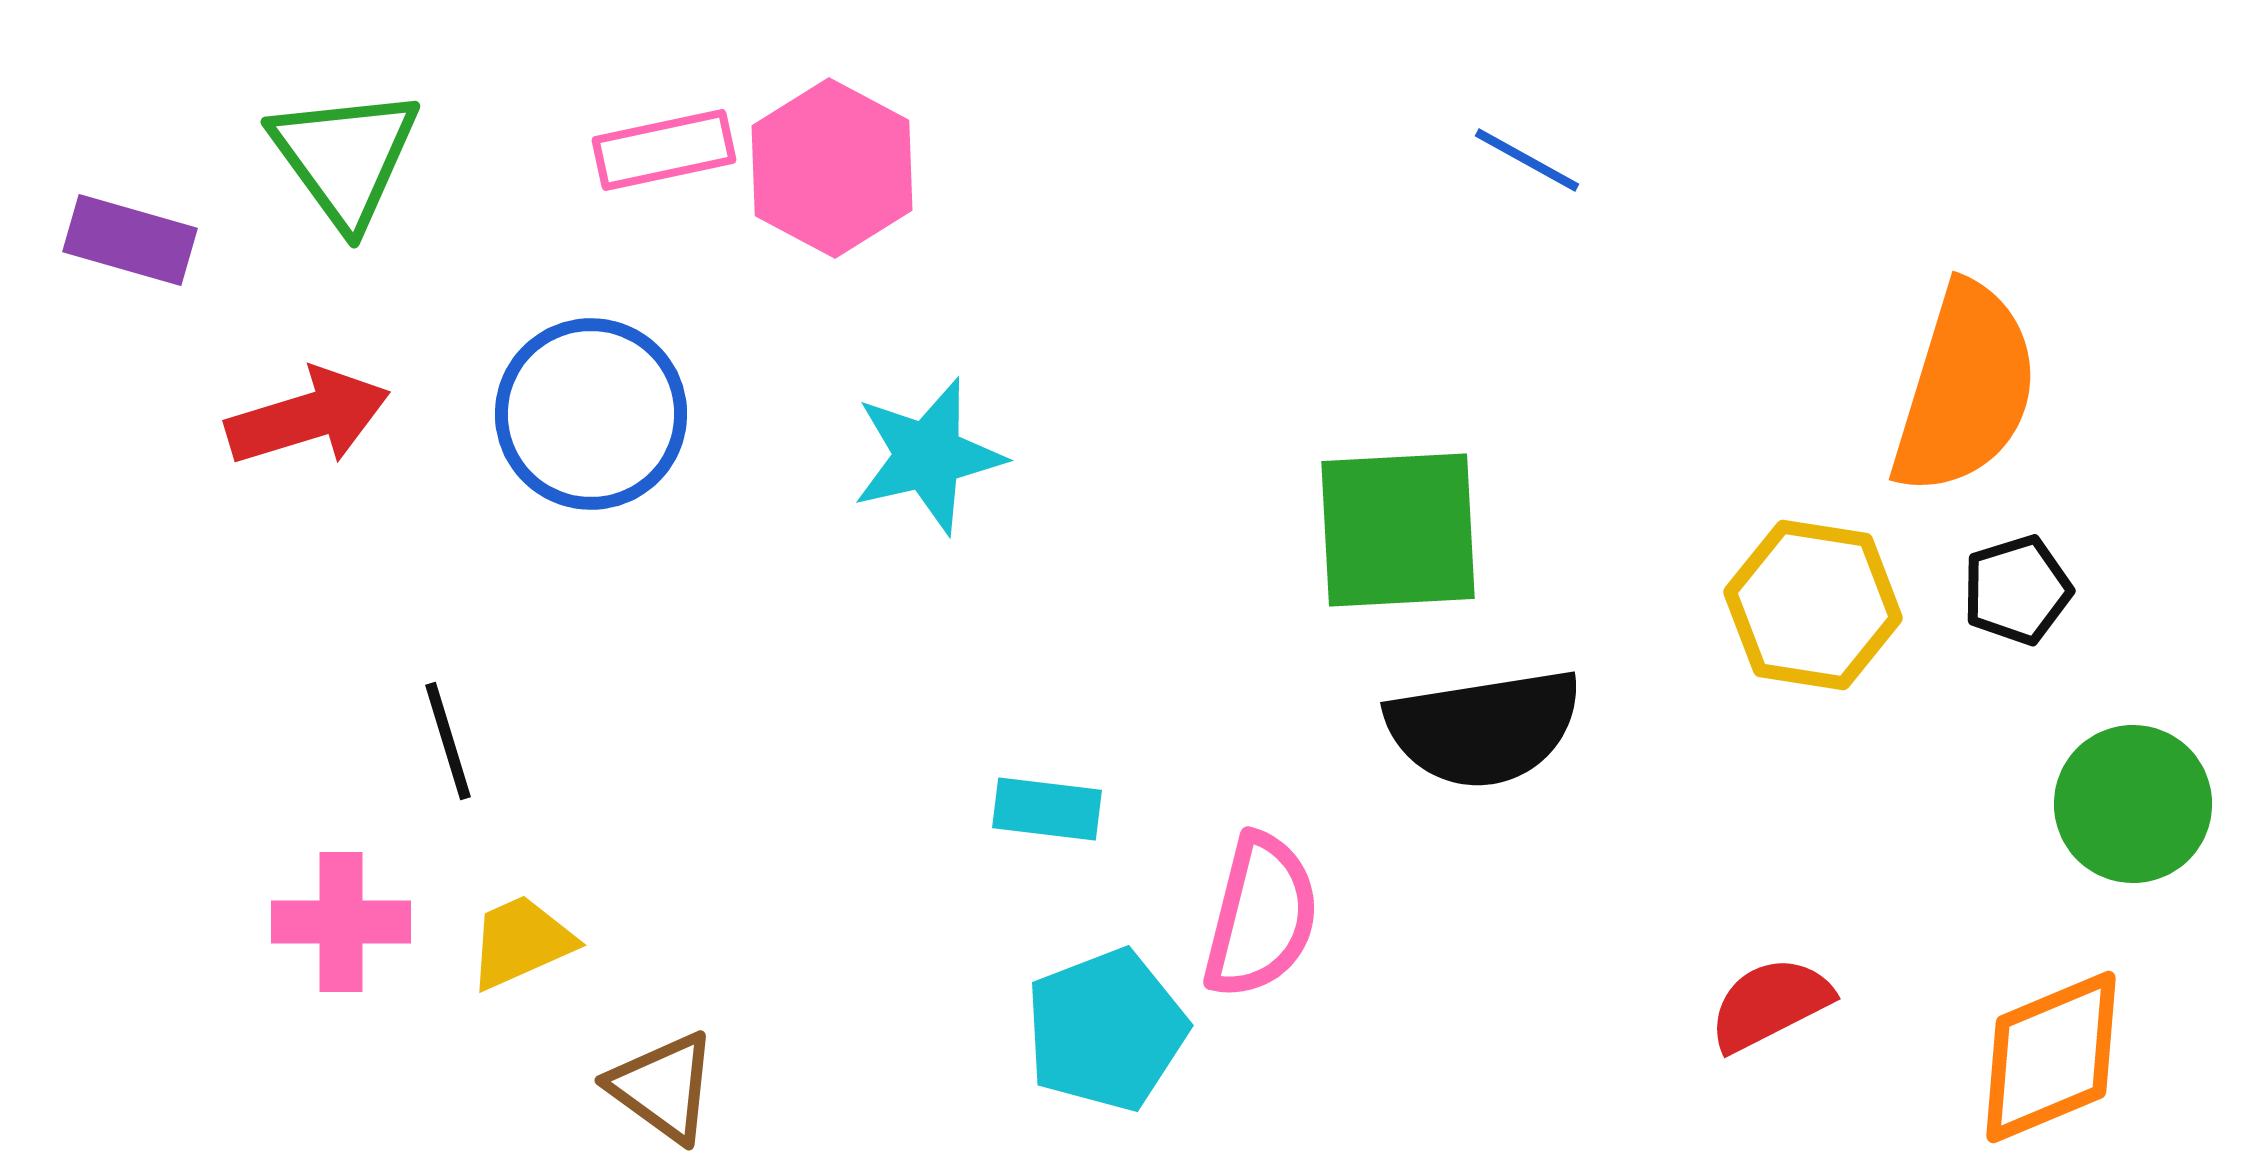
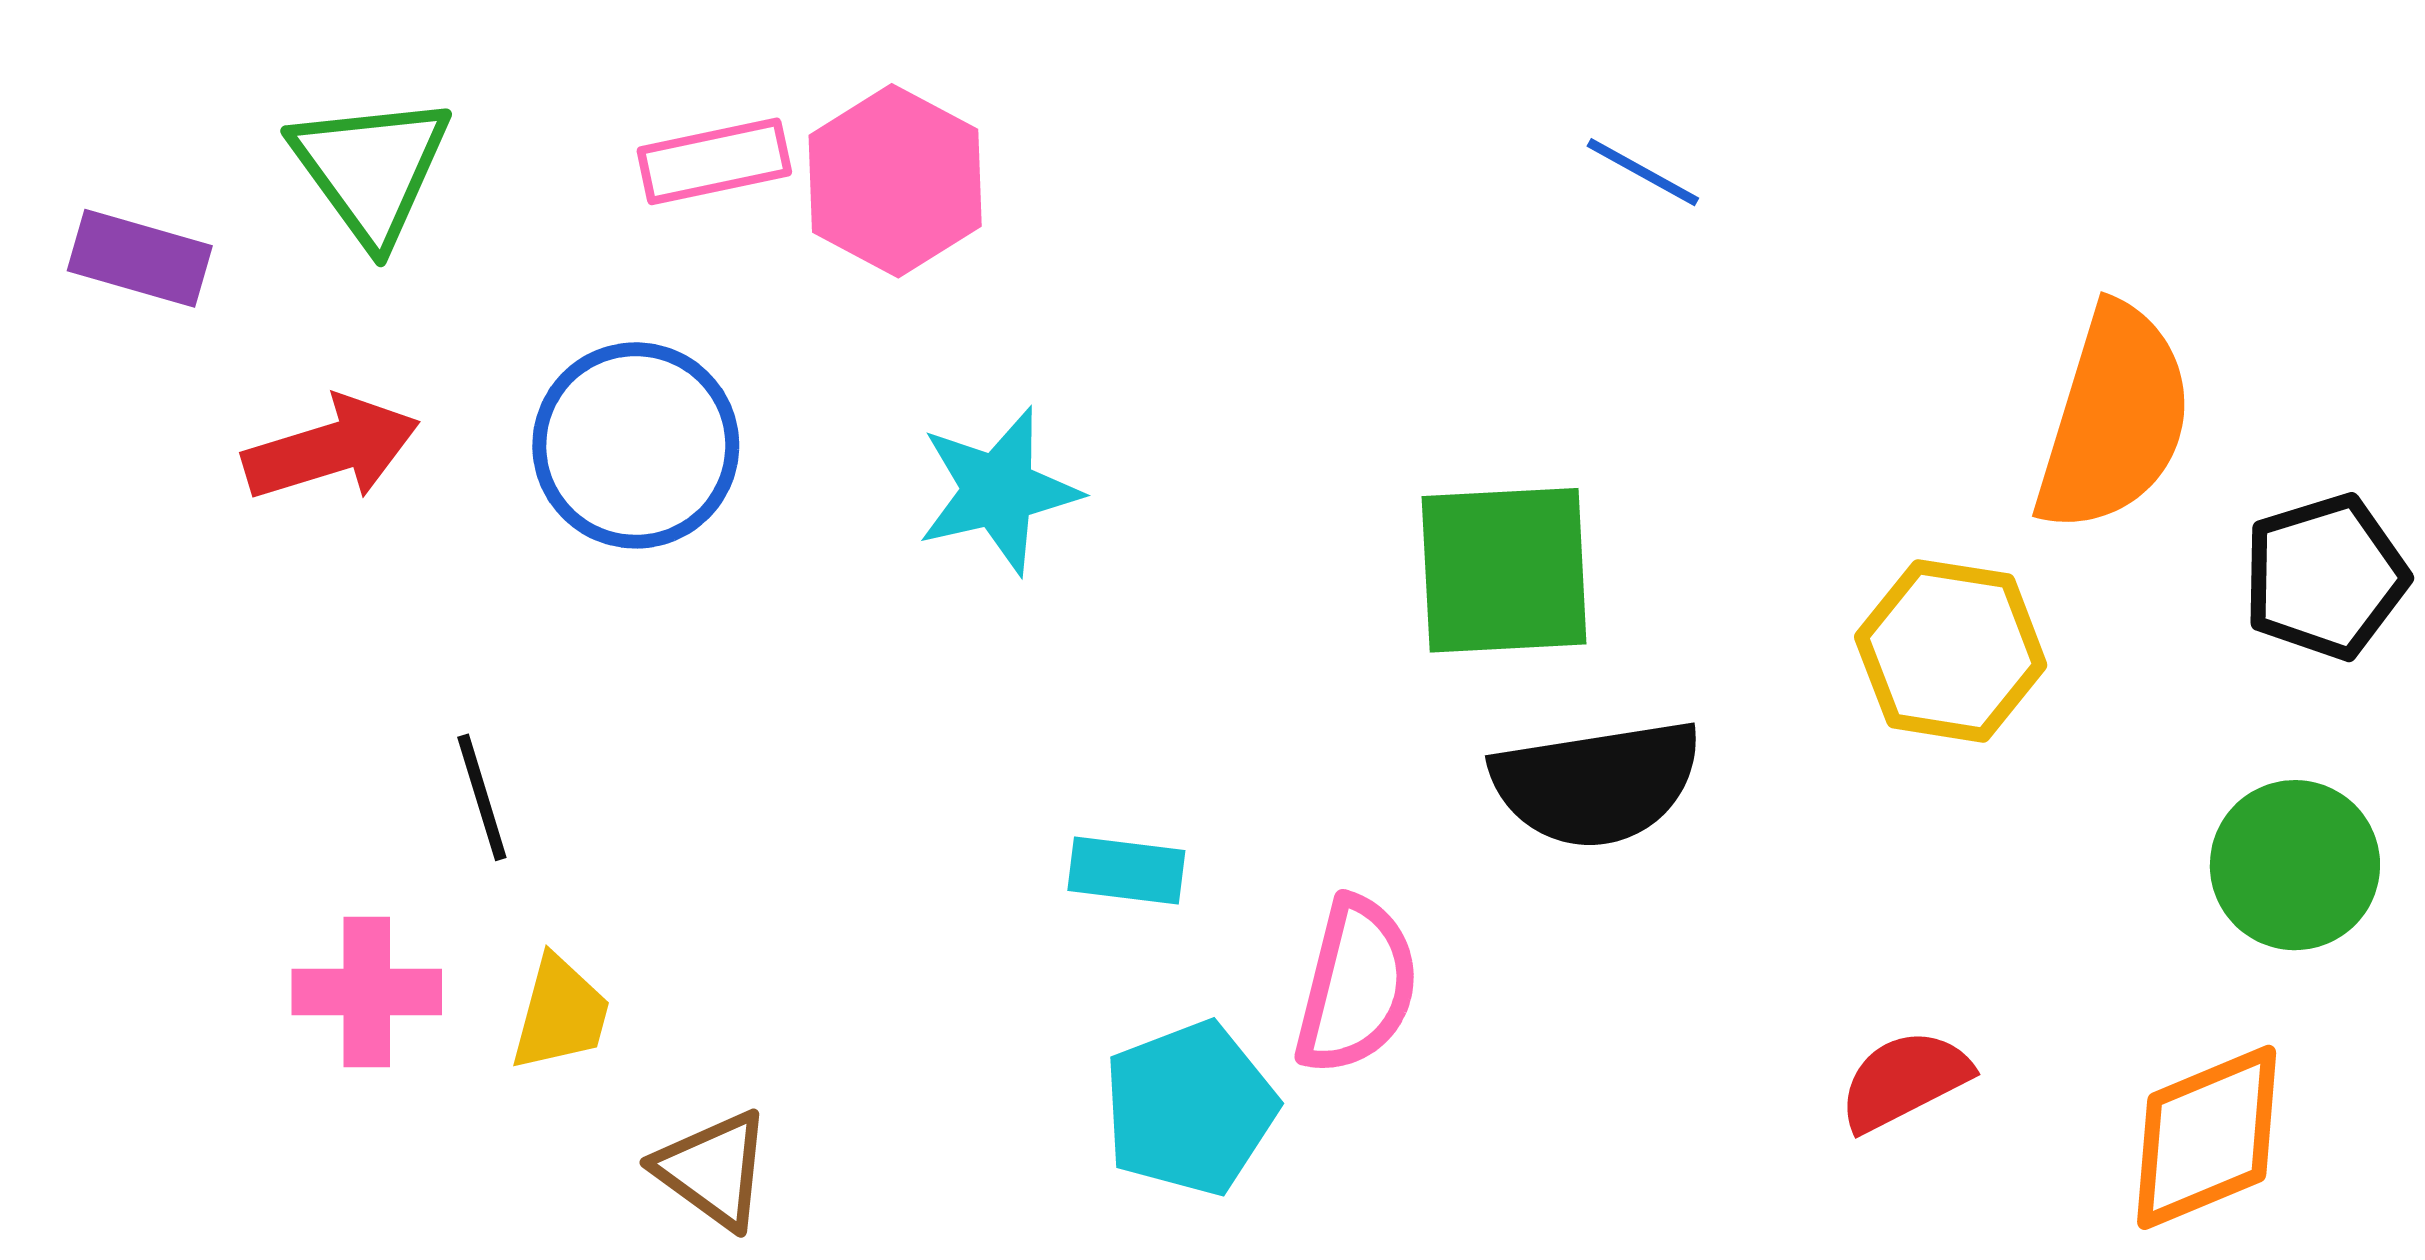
black pentagon: (2017, 590) -> (2325, 577), moved, size x1.4
yellow trapezoid: (521, 942) -> (560, 1014), turned 129

